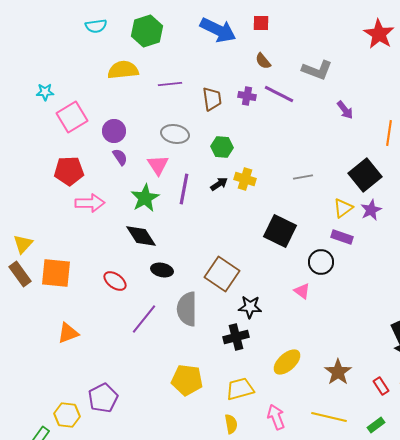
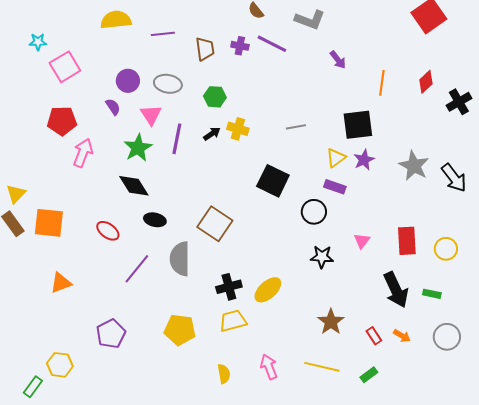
purple circle: (114, 131) -> (128, 81), moved
black square: (365, 175) -> (358, 125), turned 32
pink arrow: (90, 203) -> (83, 153), turned -68
pink triangle: (302, 291) -> (362, 241), moved, turned 30
black star: (250, 307) -> (322, 257), moved
yellow ellipse: (287, 362) -> (268, 290), moved
yellow trapezoid: (240, 389) -> (233, 321), moved
purple pentagon: (103, 398) -> (111, 334), moved

